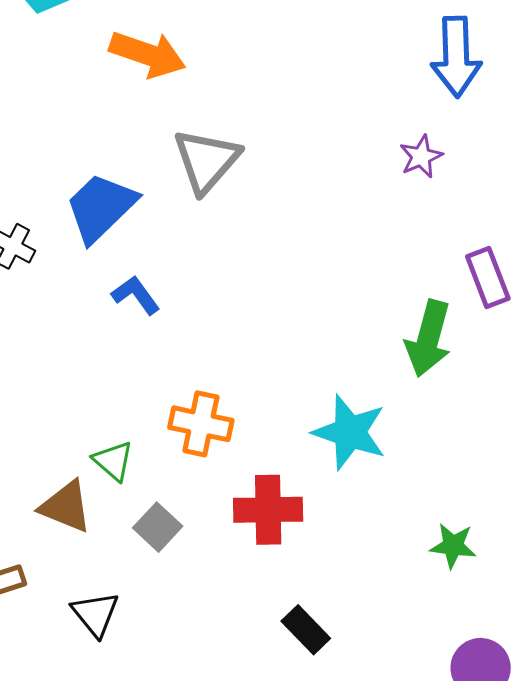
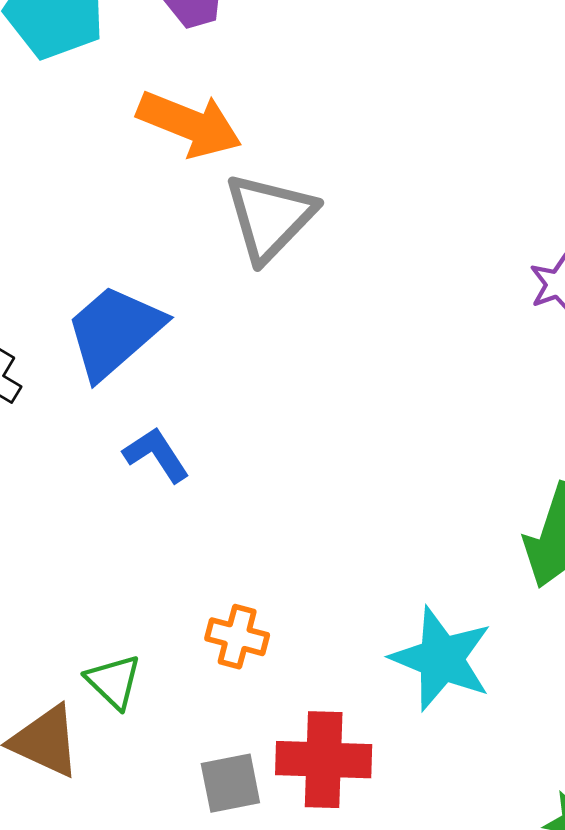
gray triangle: (206, 161) -> (270, 217), moved
orange cross: (201, 424) -> (237, 637), size x0.7
gray square: (158, 527) -> (230, 783), moved, turned 33

